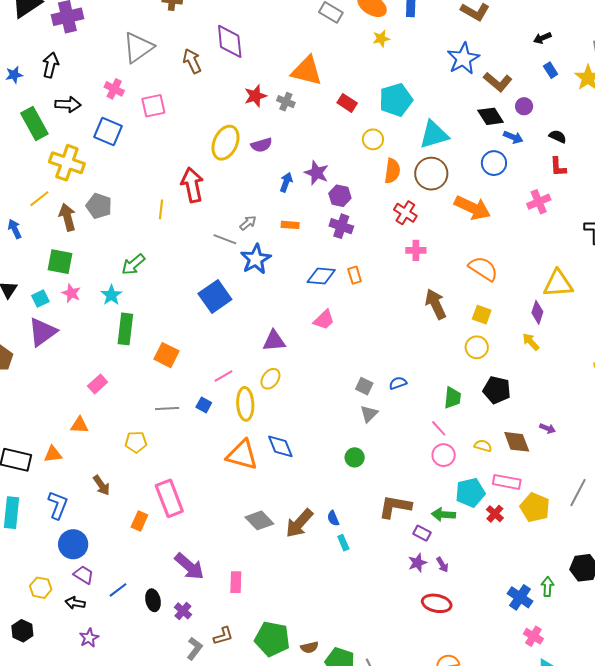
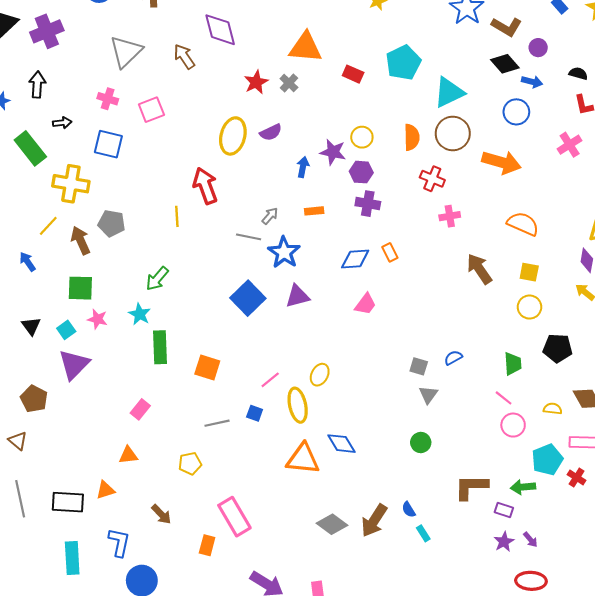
gray cross: (286, 102) -> (289, 83), turned 30
black arrow: (68, 104) -> (62, 123), size x0.7
yellow circle: (373, 139) -> (362, 137), moved
purple triangle: (274, 341) -> (297, 296), moved

